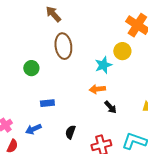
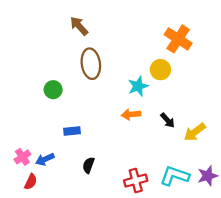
black arrow: (110, 107) -> (168, 120), moved
blue arrow: (33, 129) -> (45, 159), moved
black semicircle: (70, 132) -> (88, 165), moved

